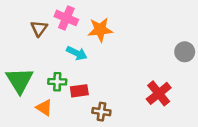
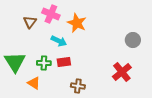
orange star: (100, 30) -> (77, 23), turned 30
gray circle: (185, 52) -> (133, 40), moved
red rectangle: (79, 91) -> (64, 62), moved

